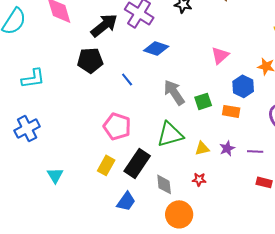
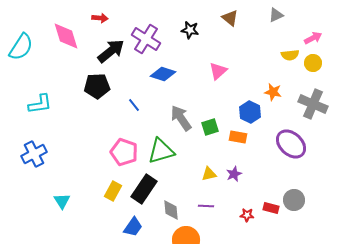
pink triangle: (220, 55) -> (218, 71), moved
green triangle: (170, 134) -> (161, 151), moved
purple line: (255, 151) -> (206, 206), moved
red star: (199, 179) -> (247, 215), moved

